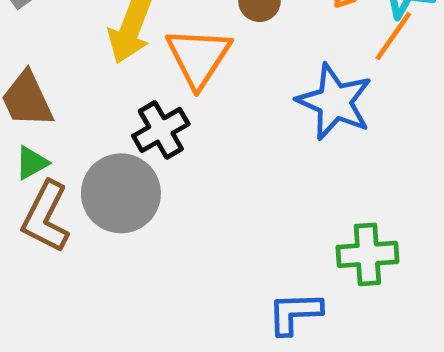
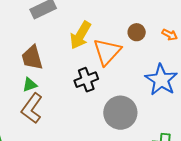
gray circle: (121, 193) -> (120, 113), moved

